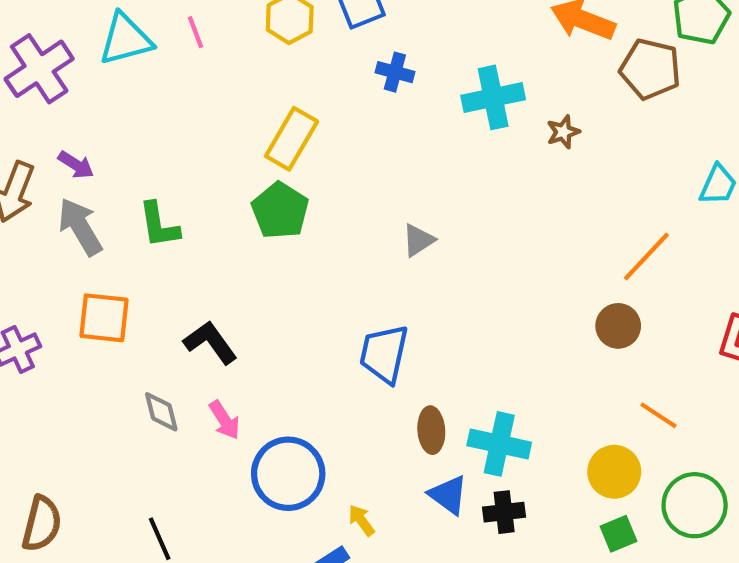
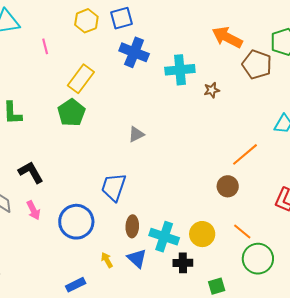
pink line: (195, 32) -> (45, 46), moved
blue cross: (395, 72) -> (134, 52), size x1.6
yellow circle: (614, 472) -> (202, 234), moved
blue circle: (288, 474) -> (76, 222), moved
green circle: (695, 505) -> (258, 259), moved
black cross: (504, 512) -> (183, 263), moved
yellow arrow: (361, 520) -> (107, 260), moved

